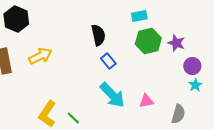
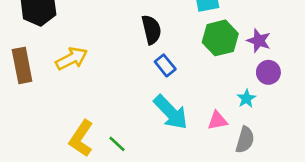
purple circle: (192, 66) -> (268, 72), moved
cyan star: (195, 85) -> (246, 98), moved
gray semicircle: (178, 114) -> (245, 140), moved

